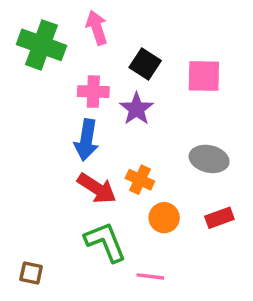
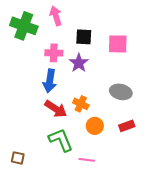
black square: (145, 64) -> (84, 37), turned -30

